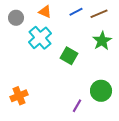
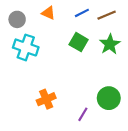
cyan cross: (40, 38) -> (26, 47), moved, turned -30
green square: (69, 56) -> (79, 42), moved
orange cross: (19, 96) -> (46, 99), moved

